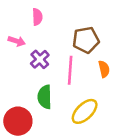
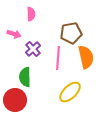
orange semicircle: (104, 69) -> (86, 57), size x1.6
green semicircle: (45, 97) -> (25, 77), moved

